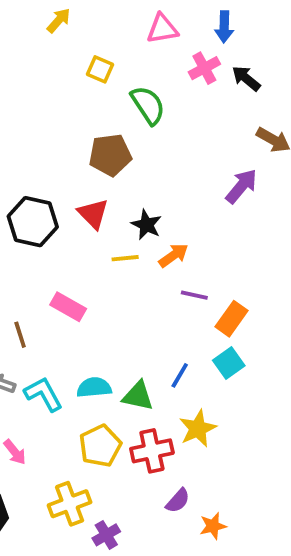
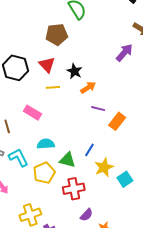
yellow line: (125, 258) -> (53, 87), moved
cyan square: (229, 363) -> (125, 179), moved
cyan semicircle: (94, 387) -> (46, 144), moved
yellow star: (198, 429) -> (104, 167), moved
yellow pentagon: (100, 446) -> (44, 173), moved

